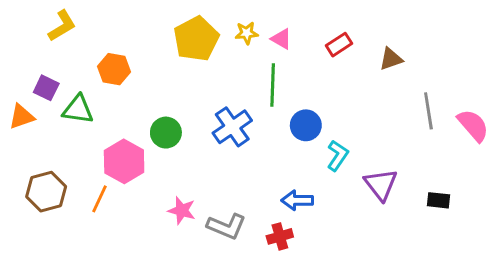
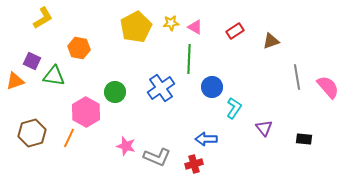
purple triangle: (381, 184) -> (264, 128), size x0.7

